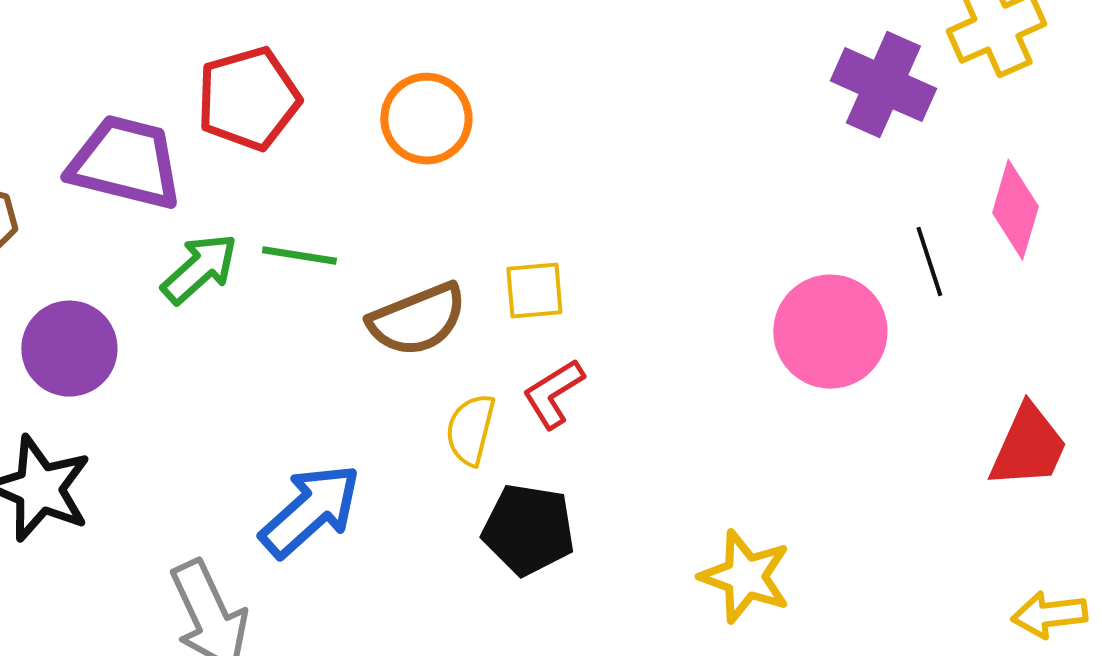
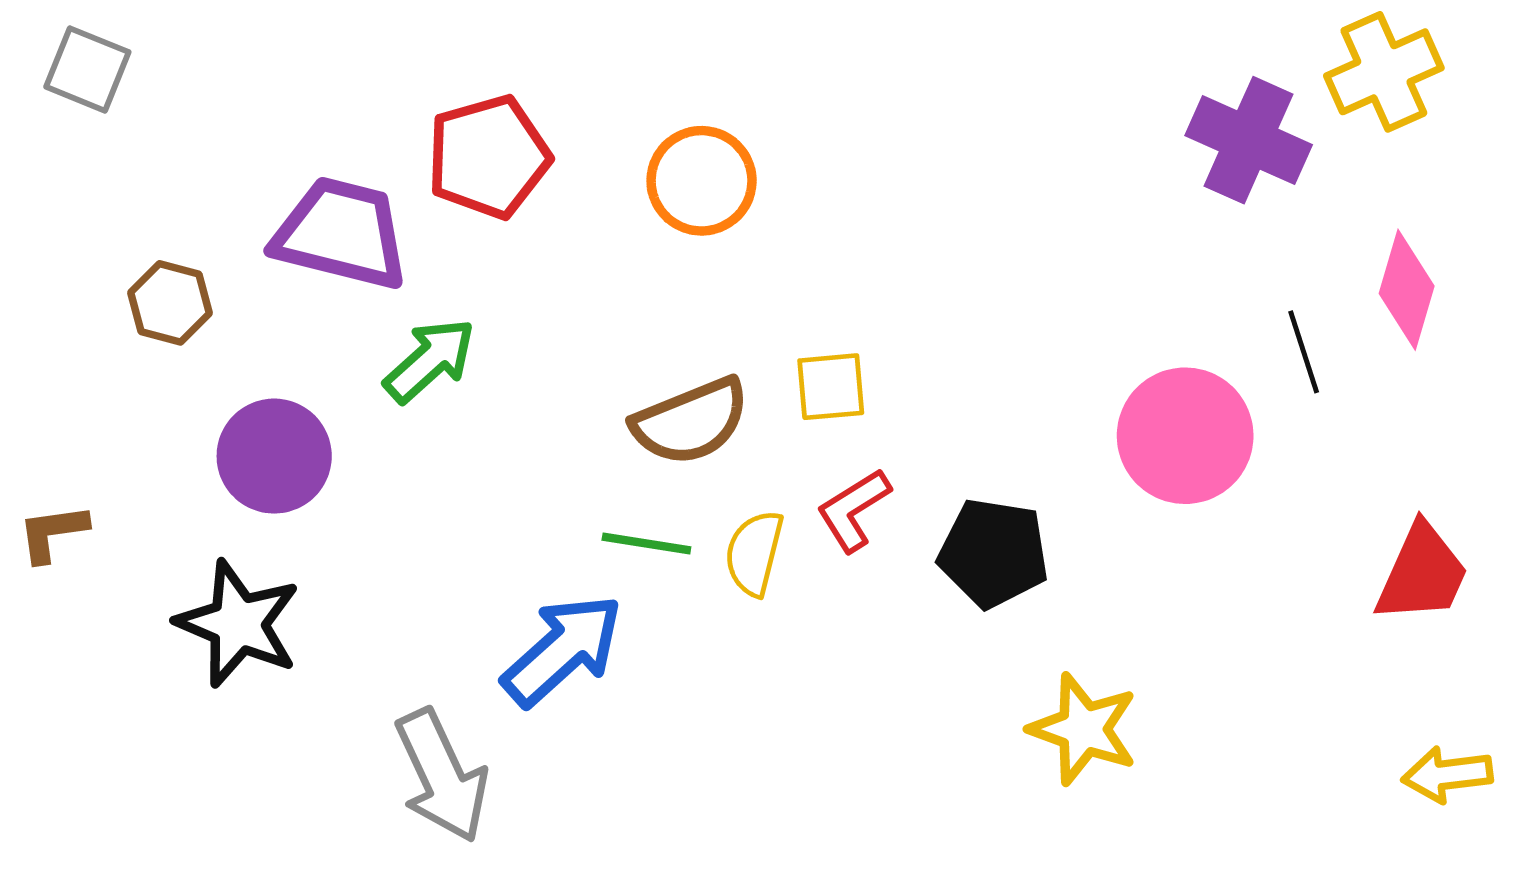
green line: (299, 256) -> (646, 543), moved
black pentagon: (528, 530) -> (994, 553), moved

